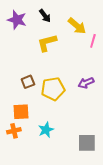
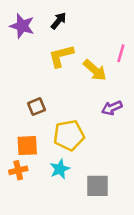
black arrow: (45, 16) -> (58, 21), turned -104
yellow arrow: (77, 26) -> (95, 70), moved
yellow pentagon: (53, 89) -> (69, 135), moved
gray square: (87, 143) -> (97, 186), moved

